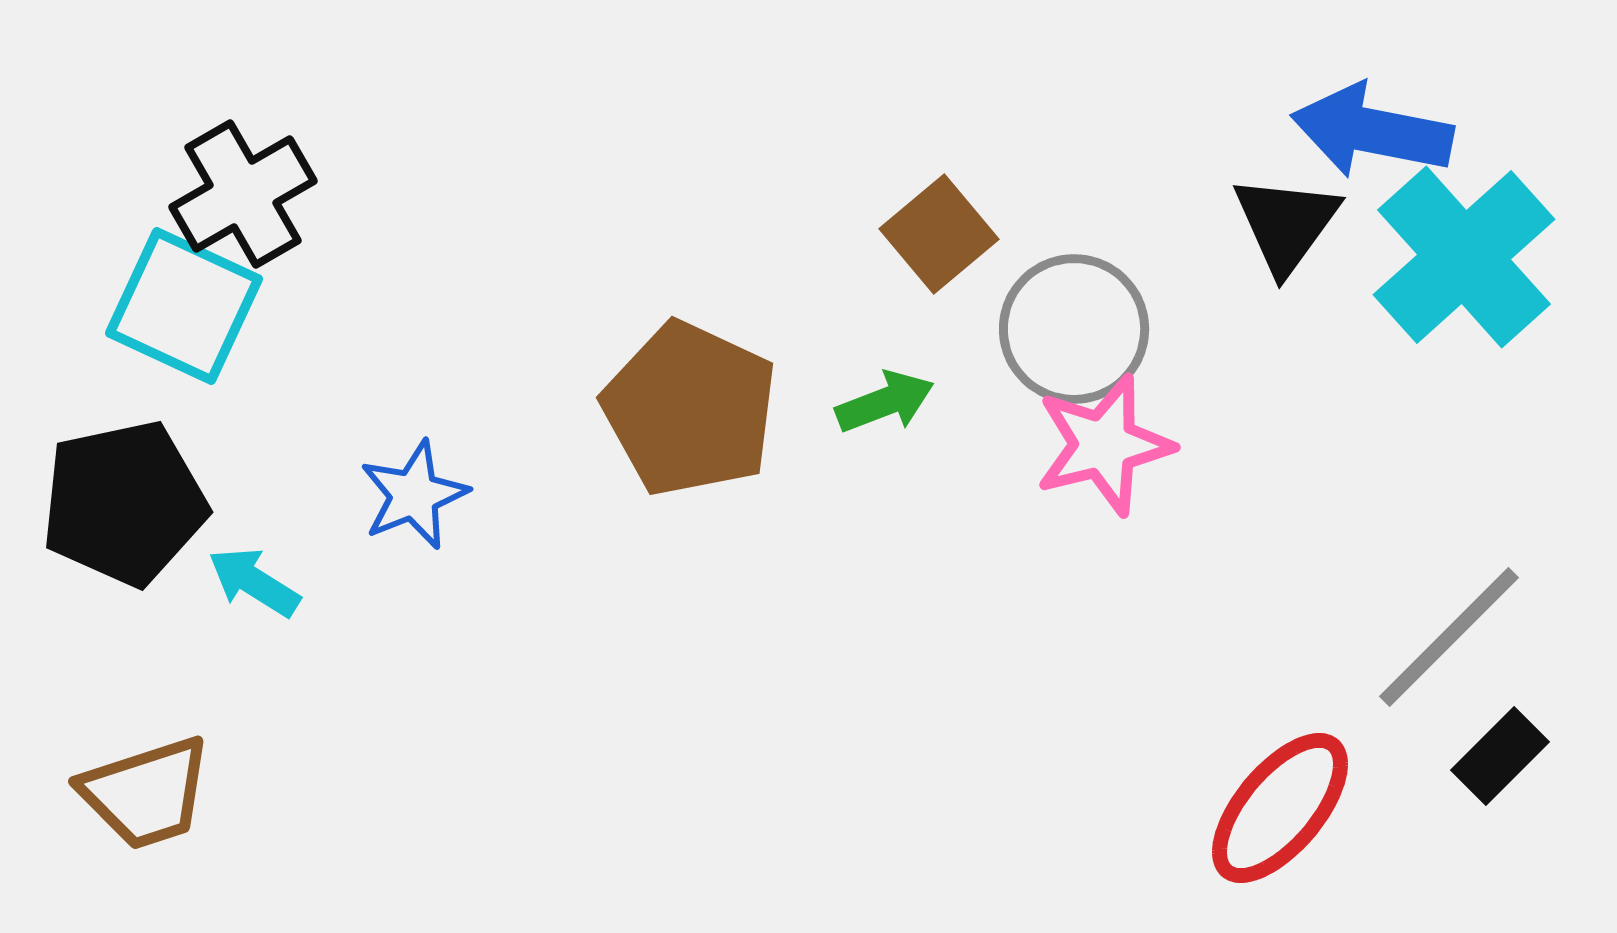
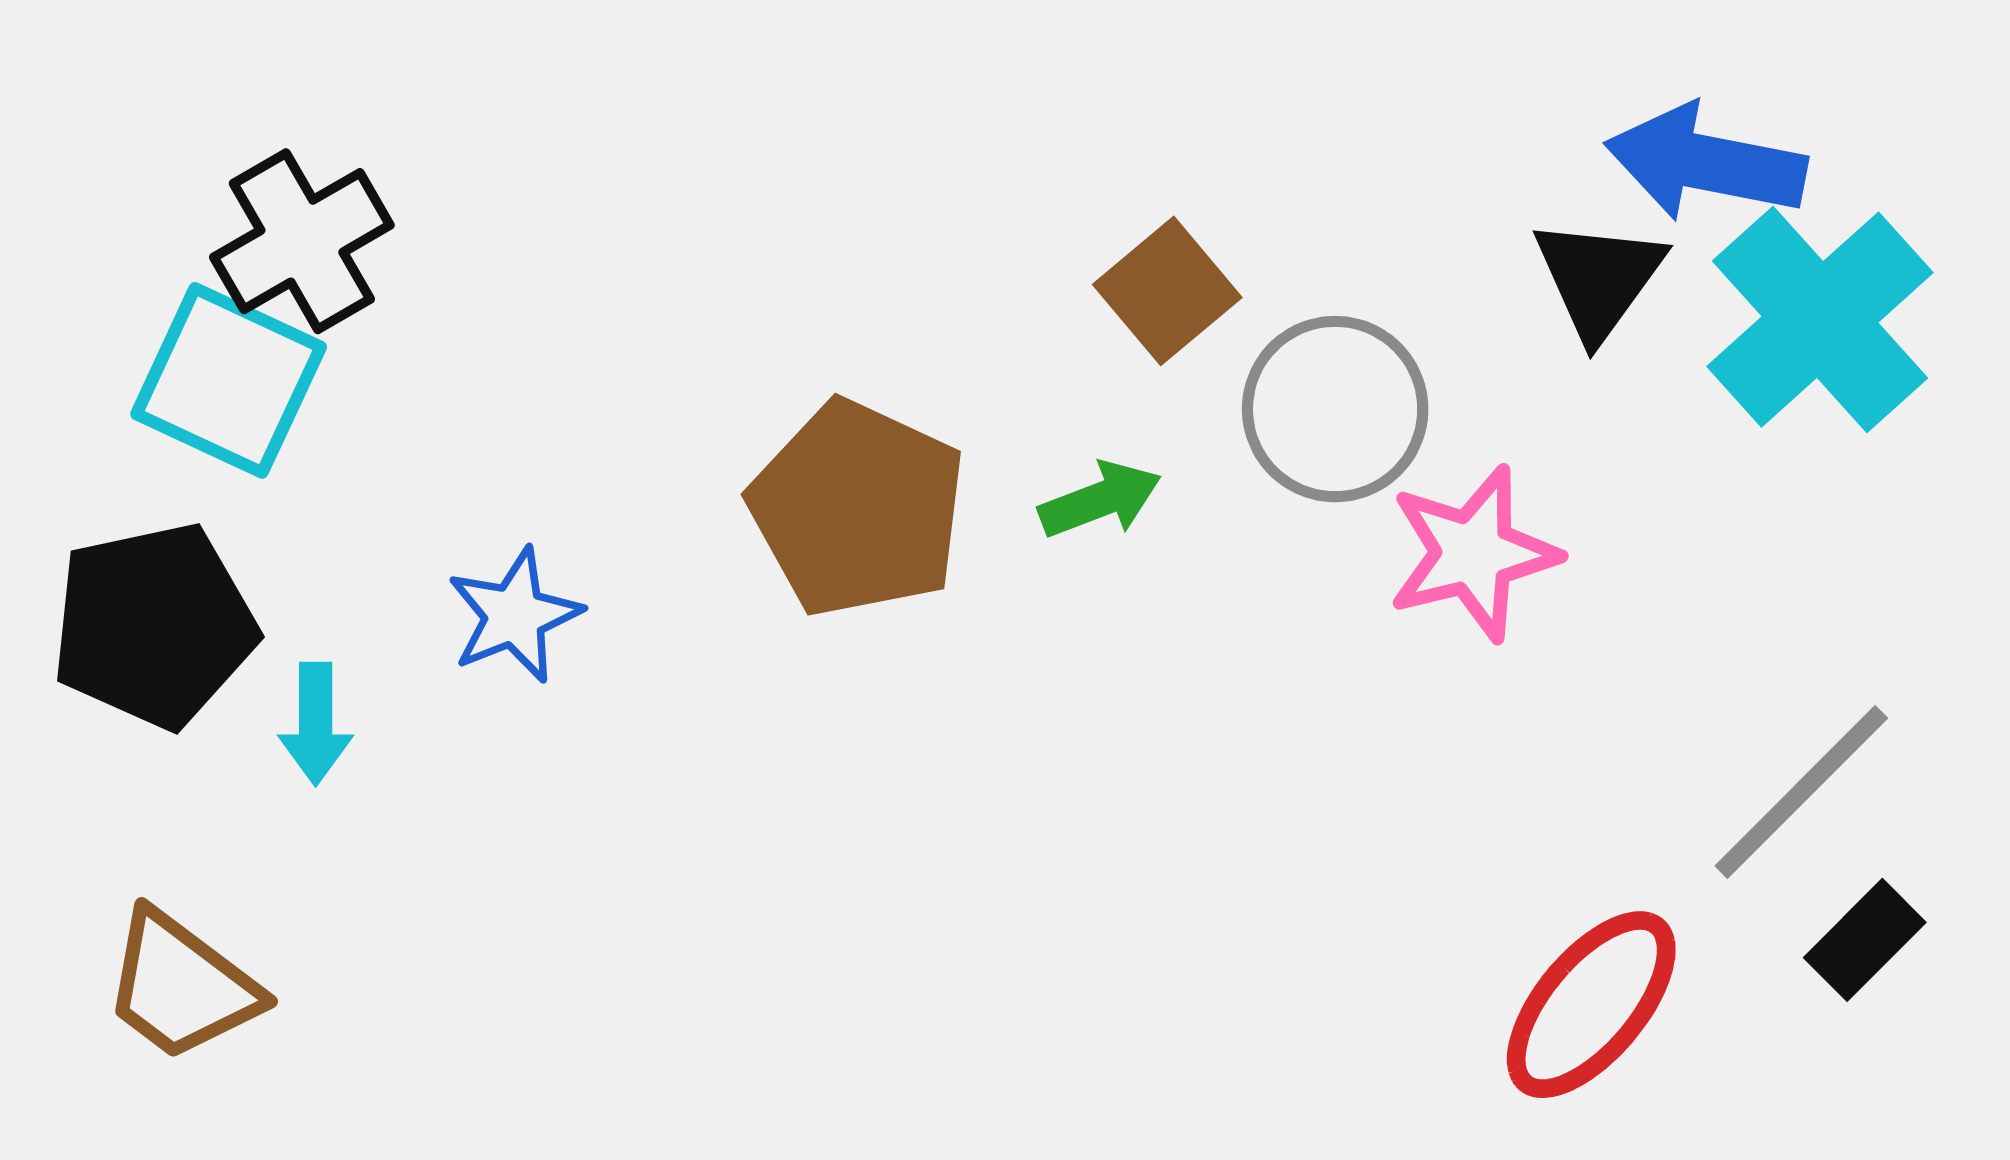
pink star: (1104, 445) -> (1473, 553), moved
cyan arrow: (254, 582) -> (316, 724), turned -122
brown trapezoid: (146, 793) -> (181, 986), turned 55

